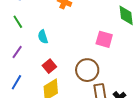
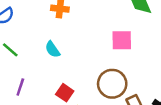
cyan semicircle: (43, 37) -> (52, 49), moved

